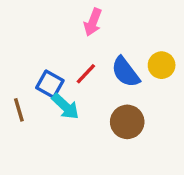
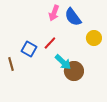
blue semicircle: (125, 72) -> (73, 17), moved
cyan arrow: (65, 106) -> (63, 62), moved

